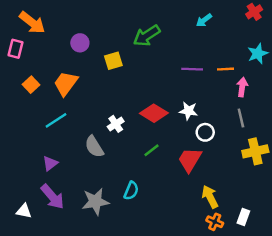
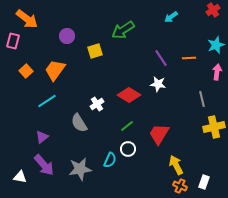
purple line: (192, 69) -> (161, 58), turned 54
pink arrow: (242, 87) -> (217, 72), moved
white star: (188, 111) -> (158, 84), moved
white circle: (205, 132) -> (128, 149), moved

